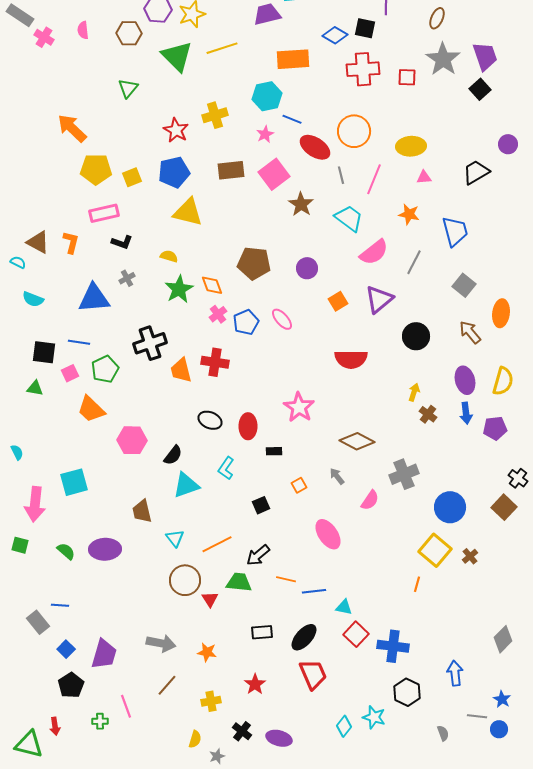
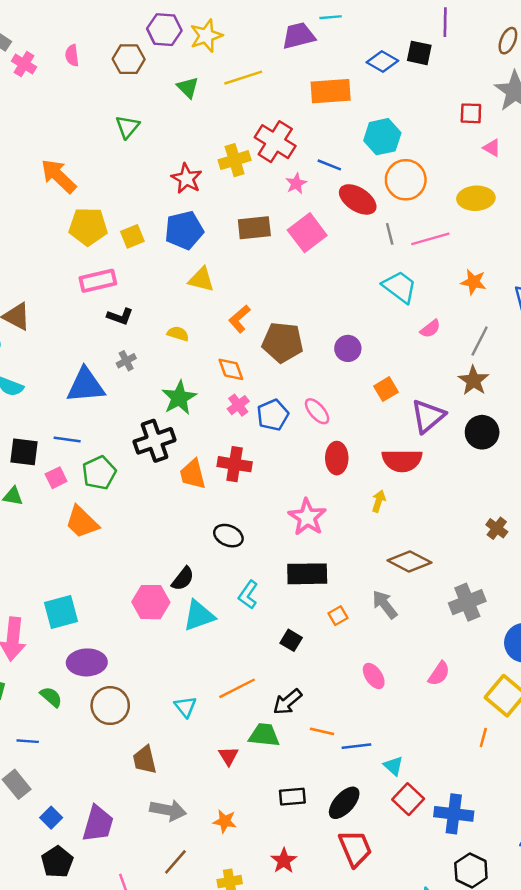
green triangle: (177, 56) -> (188, 87), size x0.6
red cross: (363, 69) -> (275, 142), moved, turned 36
cyan hexagon: (267, 96) -> (382, 137), moved
pink triangle: (424, 177) -> (492, 148), moved, turned 35
pink line: (374, 179) -> (430, 239), turned 52
brown star: (301, 204) -> (473, 380), moved
yellow triangle: (188, 212) -> (201, 280), size x0.7
orange L-shape: (71, 242) -> (239, 319), moved, turned -145
pink semicircle: (374, 252) -> (430, 329), size x0.6
green star: (179, 289) -> (179, 398), moved
purple triangle: (379, 299) -> (428, 416), moved
yellow arrow: (414, 392) -> (379, 501), moved
pink star: (299, 407) -> (307, 517), moved
red ellipse: (248, 426) -> (337, 458), moved
pink hexagon: (132, 440) -> (151, 602), moved
black rectangle: (274, 451) -> (307, 574), size x2.0
gray arrow: (337, 476) -> (385, 605), size x1.4
pink semicircle: (370, 500) -> (439, 674), moved
black square: (261, 505) -> (291, 640), turned -36
brown trapezoid: (142, 511) -> (145, 760), moved
pink ellipse: (328, 534) -> (374, 676), size x0.7
cyan triangle: (175, 538) -> (185, 707), moved
purple ellipse: (105, 549) -> (87, 662), moved
brown circle: (185, 580) -> (110, 706), moved
blue line: (60, 605) -> (28, 741), moved
cyan triangle: (344, 607) -> (393, 766), turned 30

